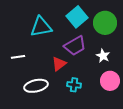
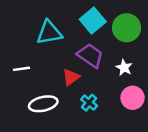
purple trapezoid: (75, 46) -> (90, 56), turned -115
cyan cross: (74, 85) -> (89, 103), turned 32

